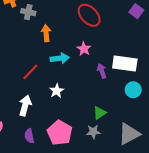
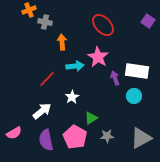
pink star: (84, 49) -> (98, 57), size x1.5
cyan circle: (133, 90) -> (134, 96), moved
white arrow: (25, 106) -> (42, 111), turned 36
green triangle: (100, 113) -> (91, 118), moved
purple semicircle: (29, 136) -> (46, 140), size x1.5

